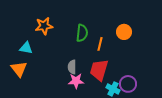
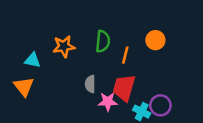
orange star: (44, 26) -> (64, 46), moved
pink star: (76, 81) -> (108, 102), moved

